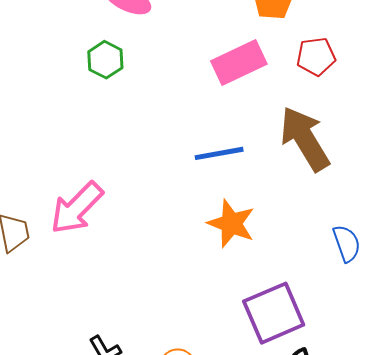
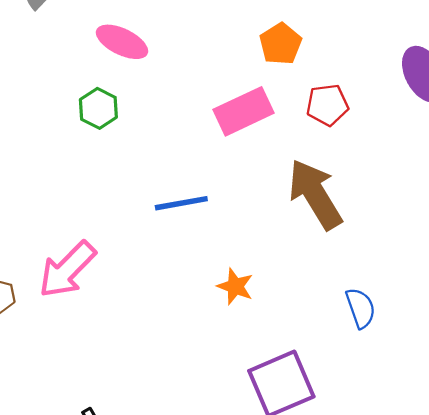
blue line: (219, 153) -> (181, 203), moved
orange star: (231, 224) -> (235, 286), size x0.7

